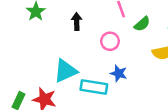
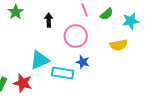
green semicircle: (142, 24) -> (107, 14), moved
pink circle: (110, 41) -> (76, 36), size x1.5

